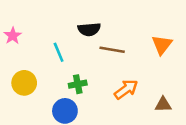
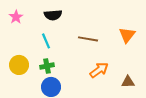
black semicircle: (89, 29) -> (53, 15), moved
pink star: (13, 36) -> (16, 17), moved
green cross: (78, 84) -> (47, 66), moved

